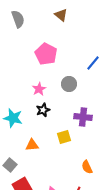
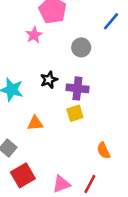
pink star: (39, 89) -> (34, 35), moved
purple cross: (83, 117) -> (77, 88), moved

